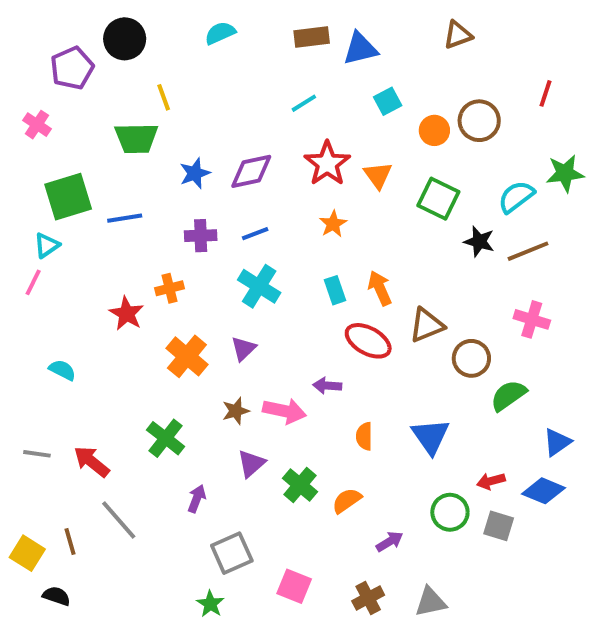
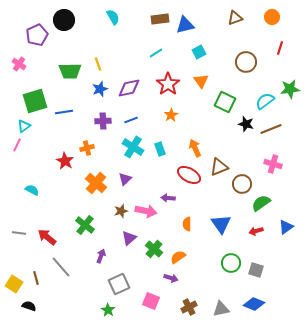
cyan semicircle: (220, 33) -> (113, 17), turned 84
yellow line: (164, 97) -> (98, 64), moved
orange circle: (434, 130) -> (272, 17), moved
orange triangle: (378, 175) -> (201, 81), moved
cyan rectangle: (335, 290) -> (160, 149), moved
red arrow: (491, 481) -> (256, 231), moved
blue diamond: (543, 491) -> (254, 304), moved
purple arrow: (390, 541) -> (171, 278), moved, turned 48

